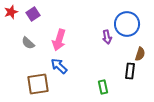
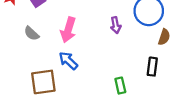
purple arrow: (107, 37) -> (116, 25), moved
brown semicircle: (140, 54) -> (164, 37), moved

